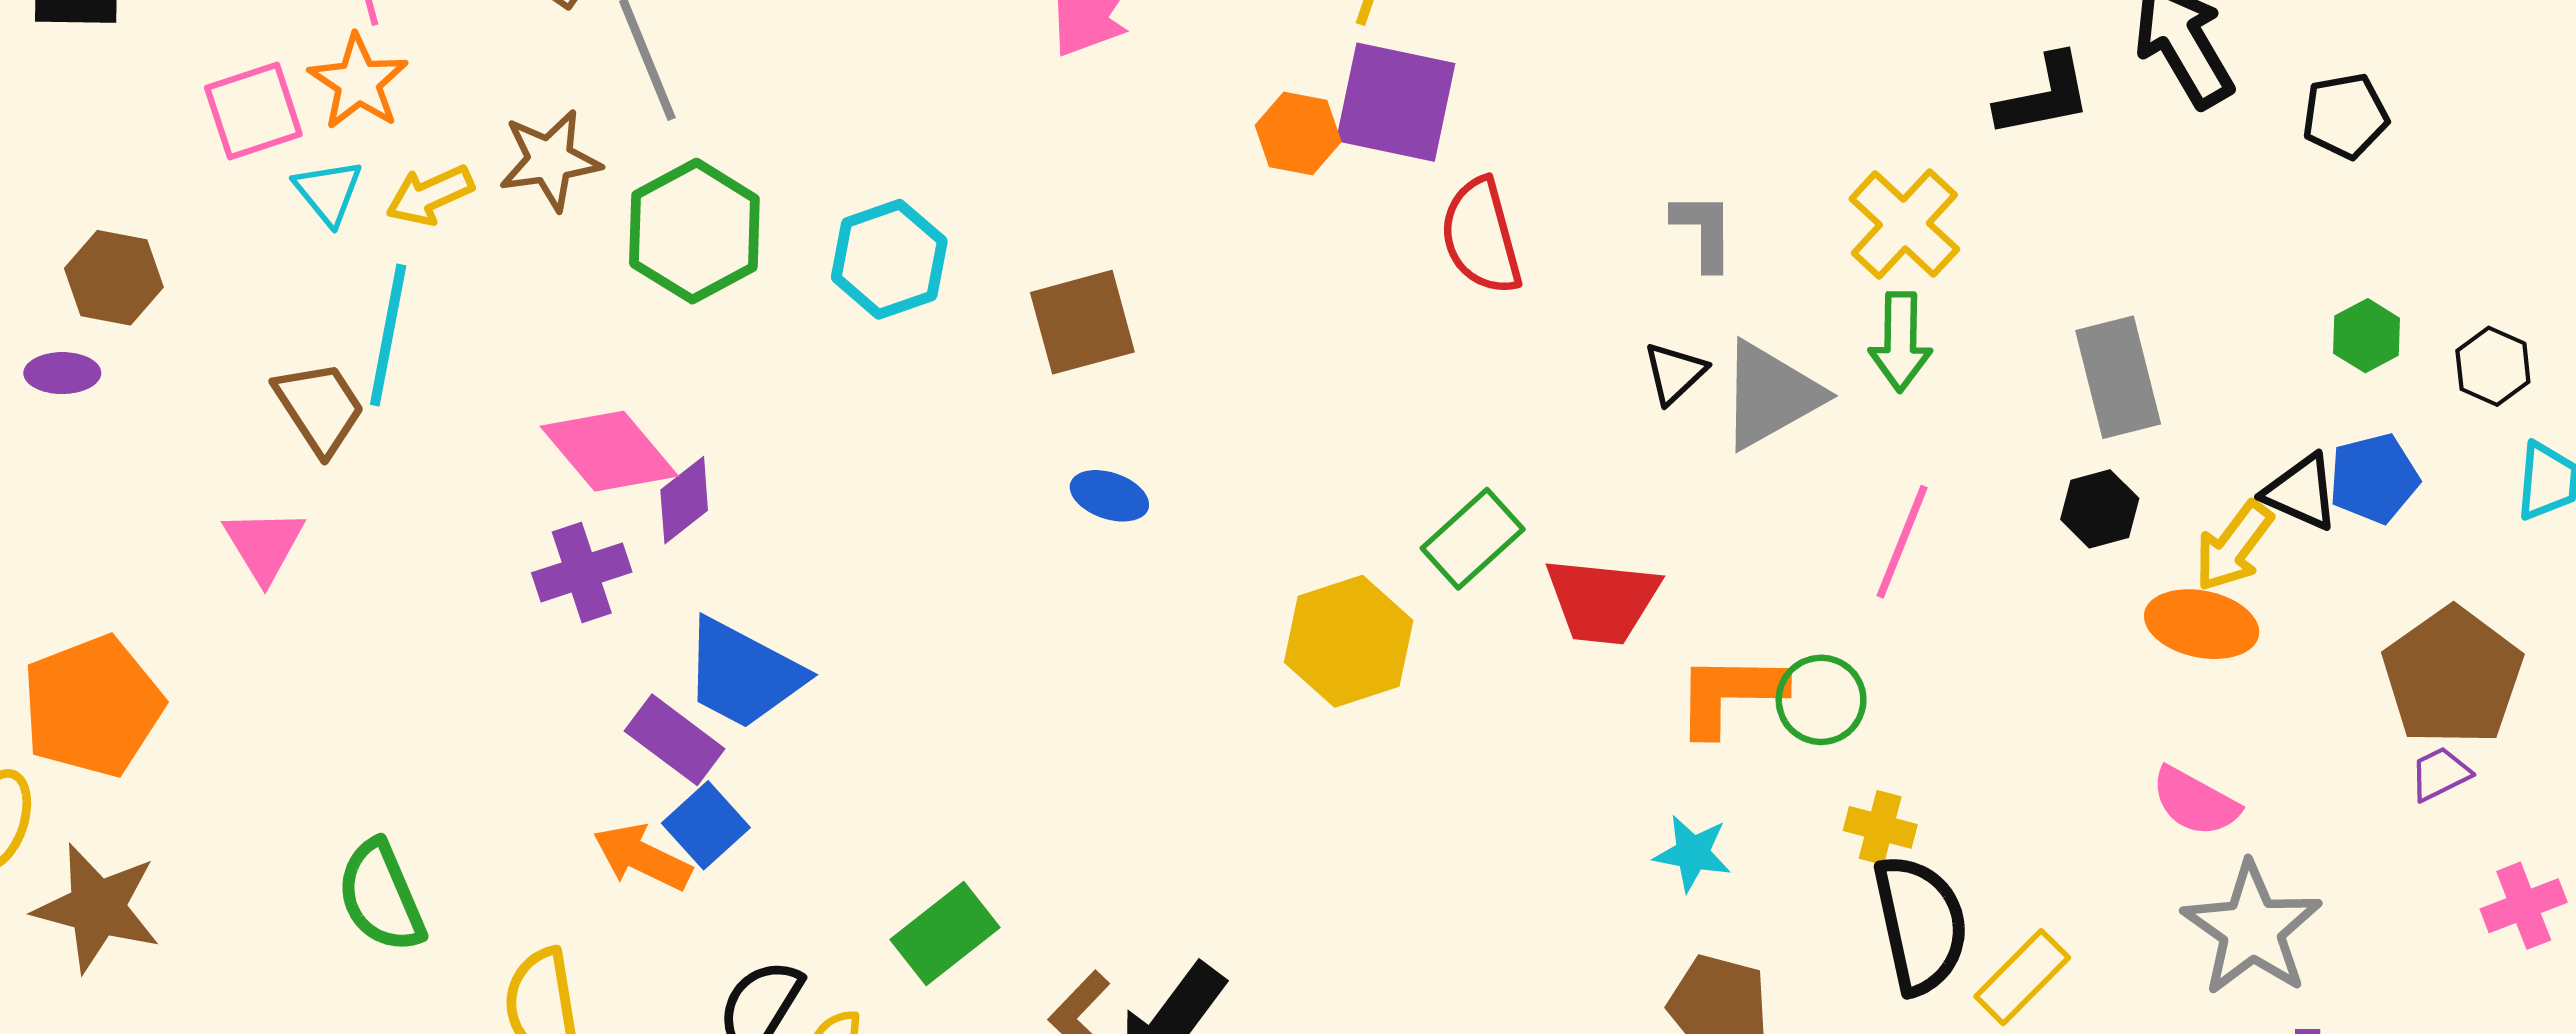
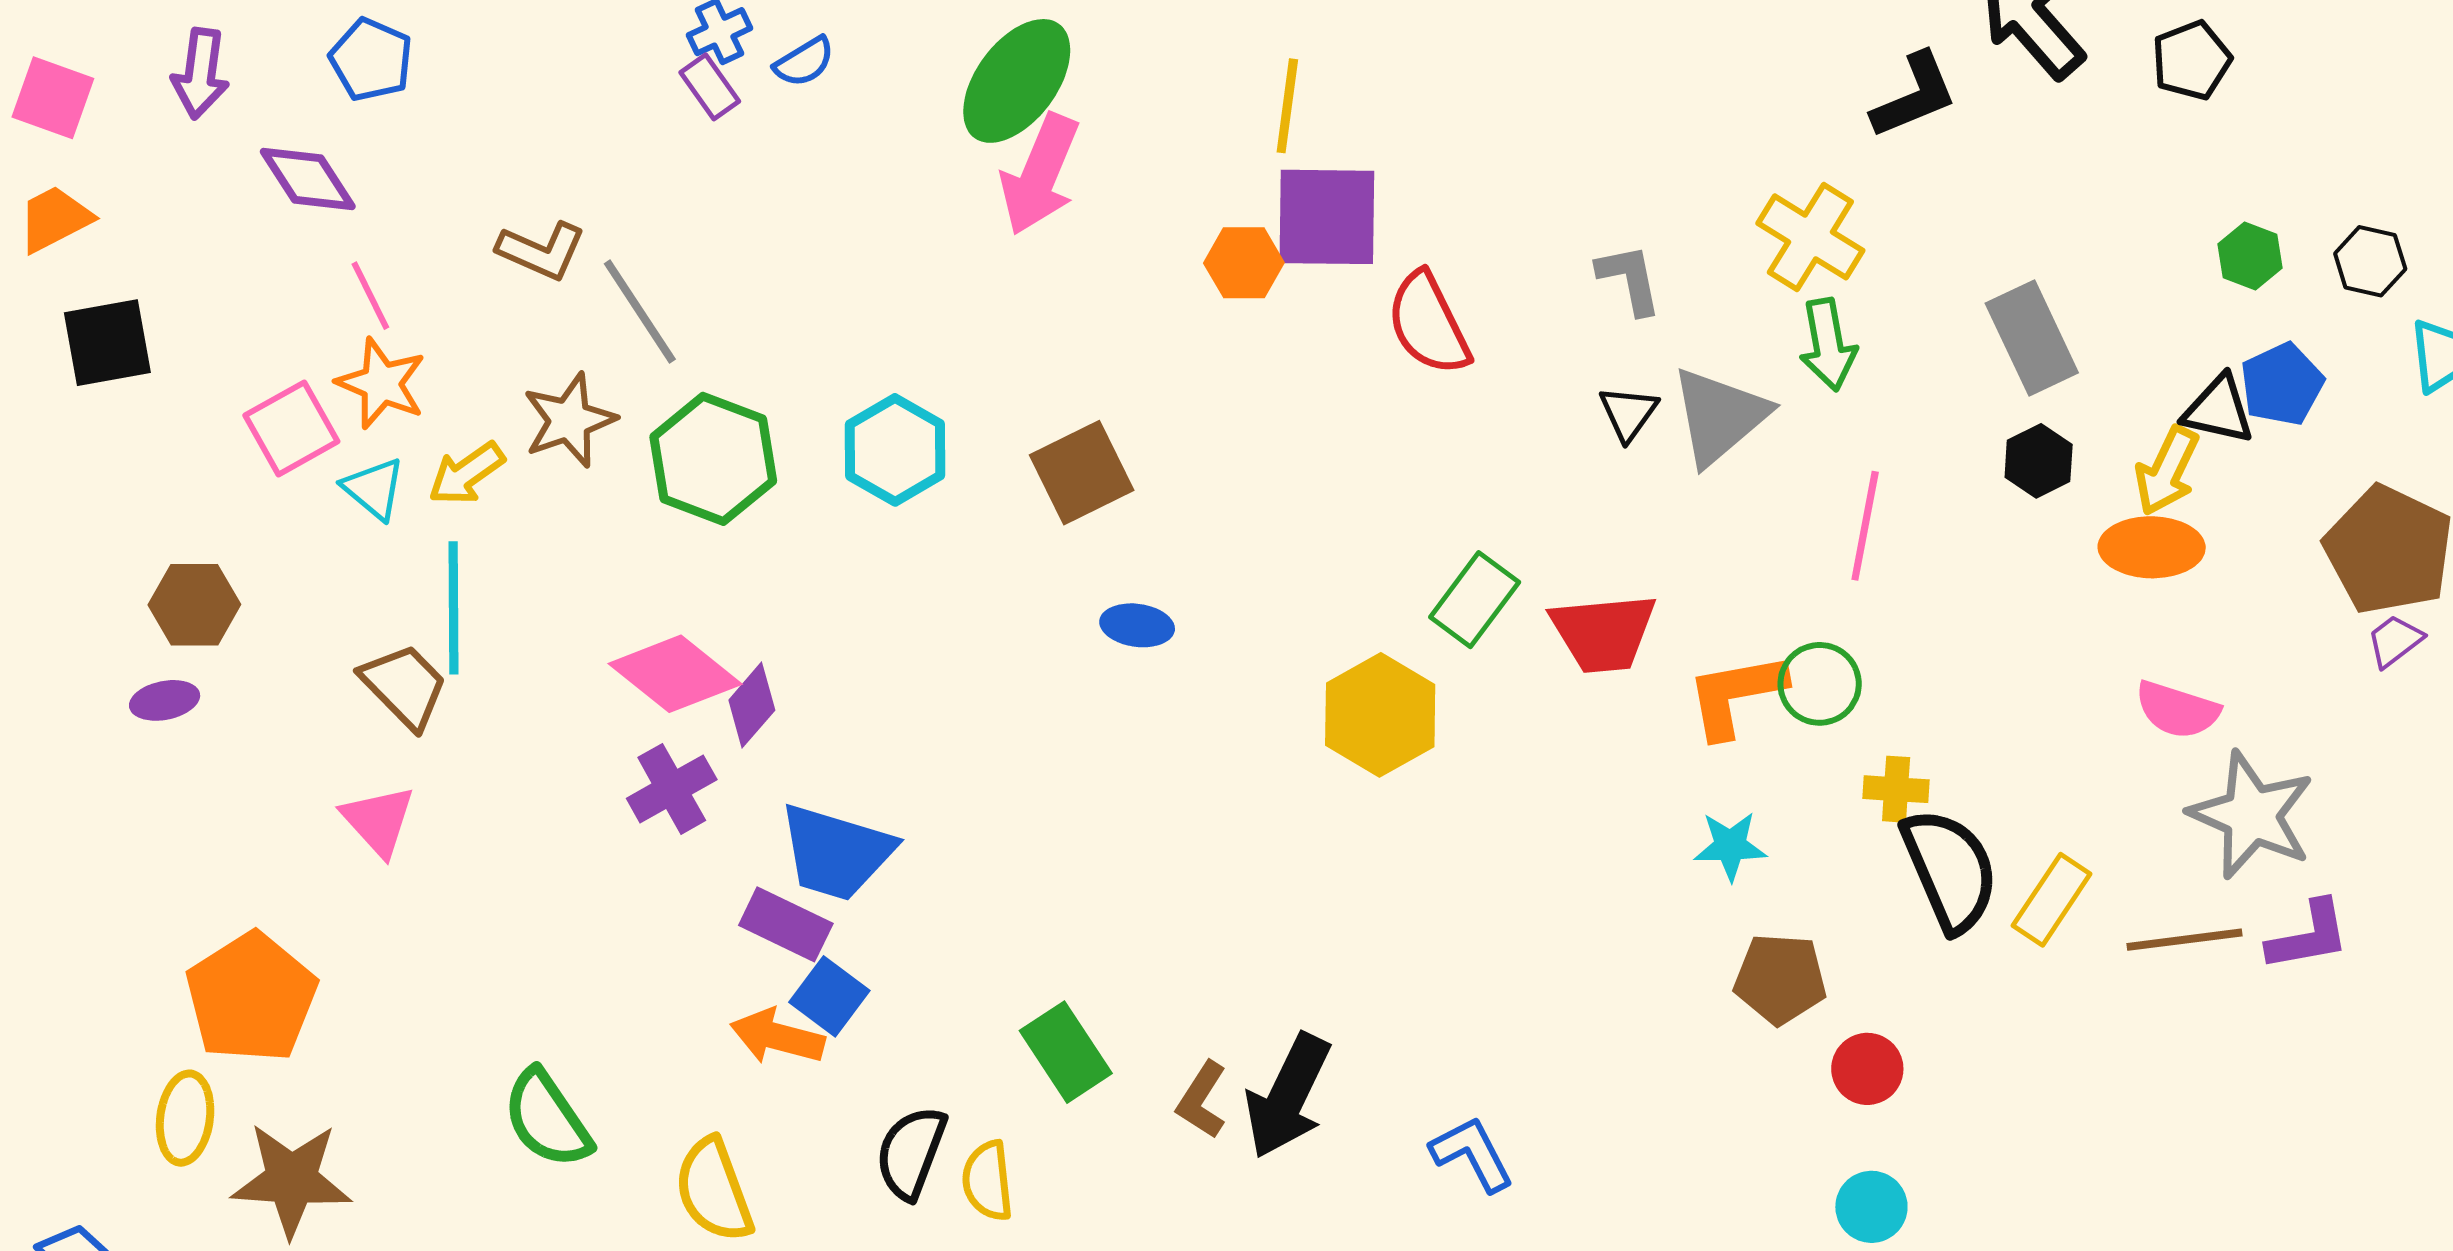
green rectangle: (945, 934) -> (1066, 1052), turned -74

